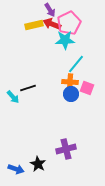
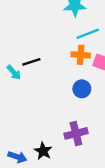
cyan line: (76, 64) -> (88, 34), turned 30
blue circle: (71, 94) -> (82, 89), moved

